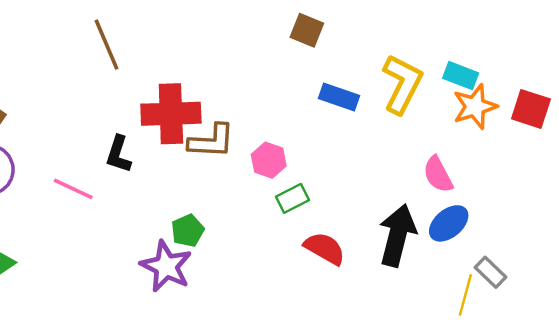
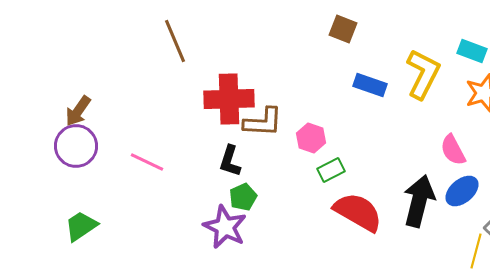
cyan rectangle: (461, 76) -> (472, 51), moved
black L-shape: (118, 154) -> (230, 161), moved
red semicircle: (325, 248) -> (358, 212), size x1.4

